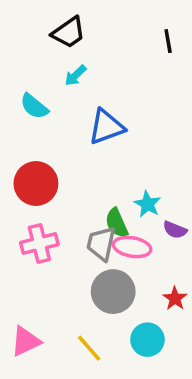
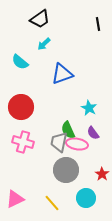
cyan star: (147, 204) -> (89, 108), moved
purple semicircle: (175, 230) -> (93, 133), moved, turned 32
pink cross: (39, 244) -> (23, 142), turned 30

